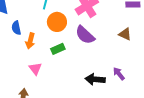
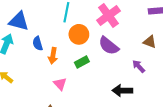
purple arrow: (119, 74) -> (139, 66), moved

